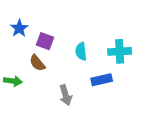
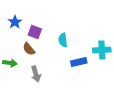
cyan cross: (120, 51) -> (102, 50), moved
gray arrow: (66, 95) -> (36, 74), moved

